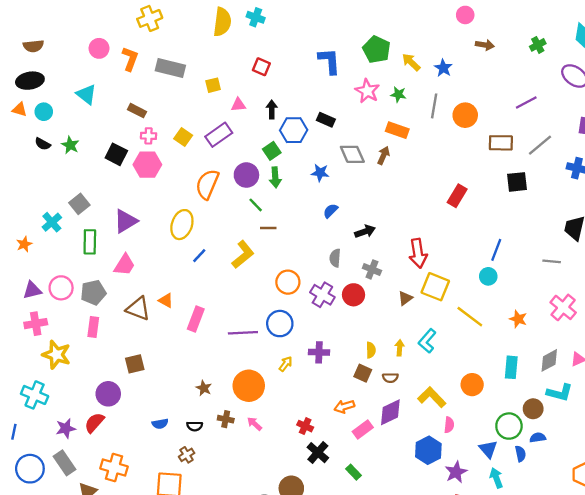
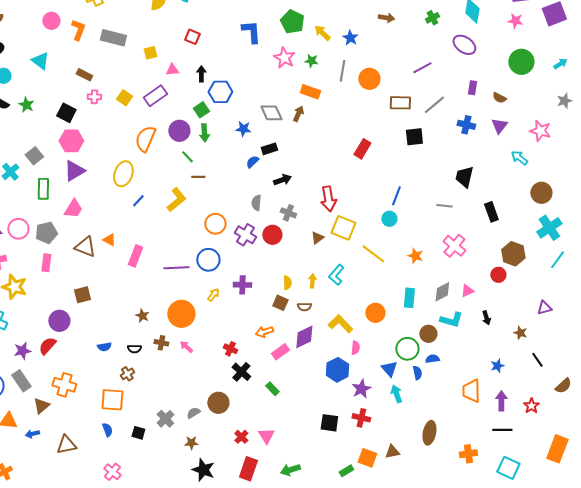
black rectangle: (326, 120) -> (269, 149), moved, turned -42
pink hexagon: (147, 165) -> (71, 141), moved

